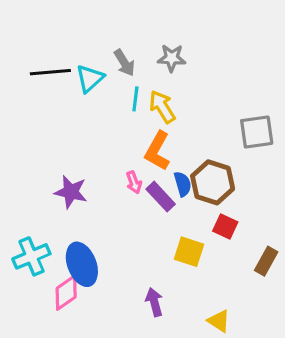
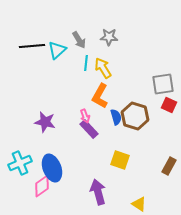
purple rectangle: (161, 197) -> (89, 129), moved
red square: (225, 226) -> (169, 105), moved
purple arrow: (154, 302) -> (98, 192), size x1.4

